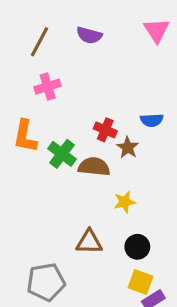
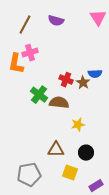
orange L-shape: (25, 136) -> (16, 64), moved
brown star: (128, 147) -> (83, 83), moved
yellow square: (141, 282) -> (70, 173), moved

